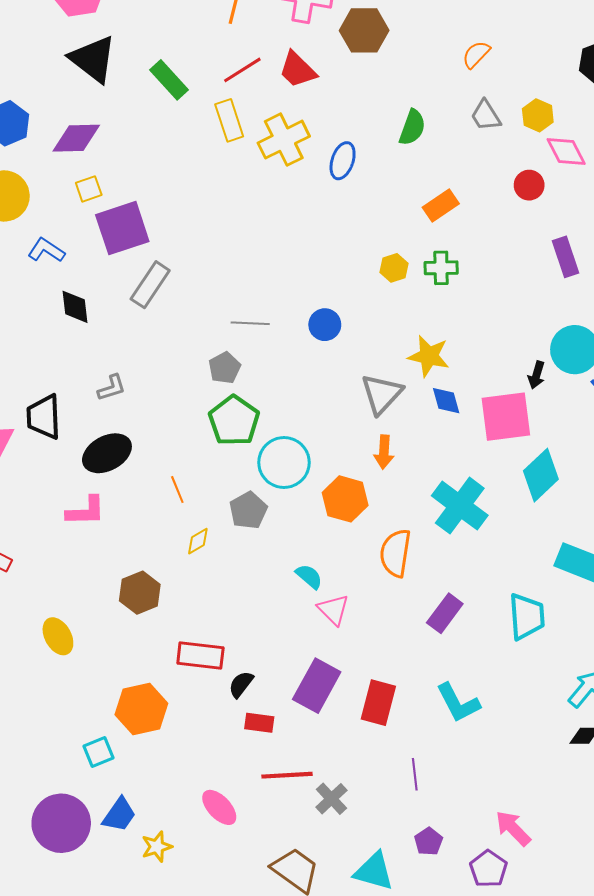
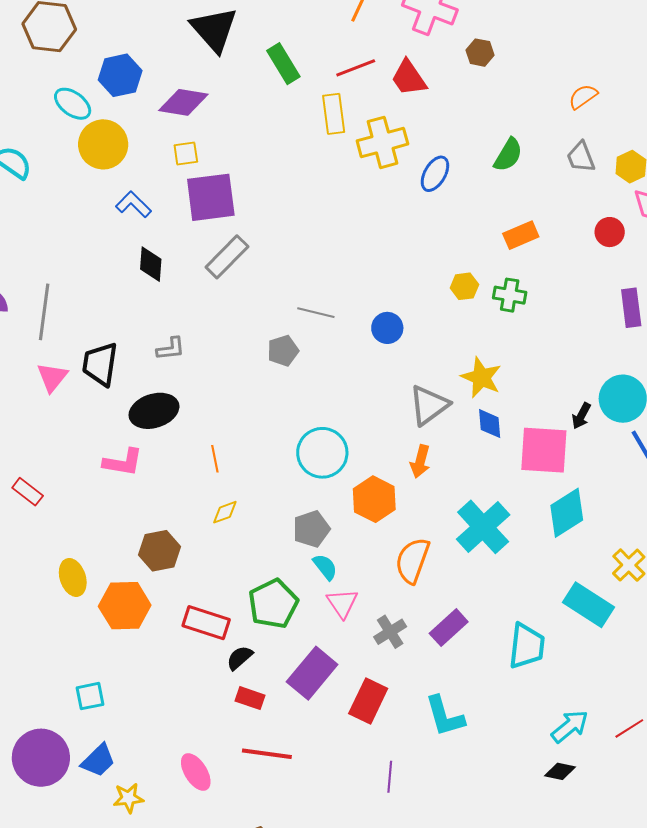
brown hexagon: (364, 30) -> (480, 53), size x0.6
green pentagon: (234, 421) -> (273, 604), moved
gray pentagon: (248, 510) -> (311, 529), moved
orange hexagon: (141, 709) -> (125, 606), moved
gray cross: (331, 799) -> (390, 632), moved

